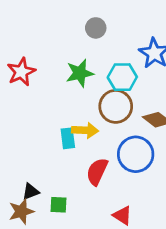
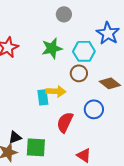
brown circle: (116, 106) -> (79, 73), size x0.7
blue circle: (136, 154) -> (94, 109), size x0.7
green square: (59, 205) -> (36, 147), size x1.5

